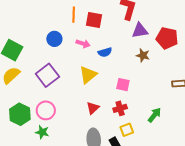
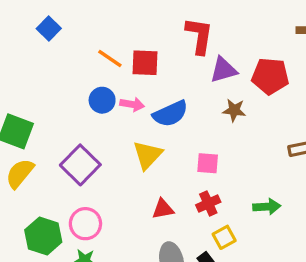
orange line: (74, 15) -> (110, 59), turned -49
blue circle: (54, 39) -> (102, 100), moved
blue semicircle: (105, 52) -> (170, 114), size x1.5
red triangle: (93, 108) -> (163, 209), turned 40
green arrow: (154, 115) -> (267, 207), turned 56

